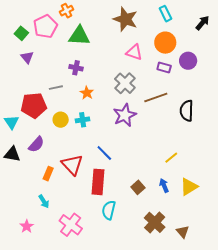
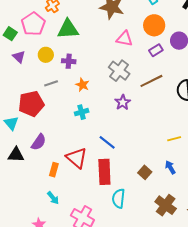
purple rectangle: (164, 68) -> (156, 50), turned -40
purple star: (125, 115) -> (123, 102), size x0.7
yellow circle: (61, 120) -> (46, 55), moved
yellow line: (171, 158) -> (174, 139), turned 32

